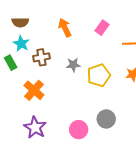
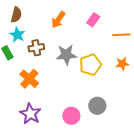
brown semicircle: (20, 22) -> (16, 15), turned -77
orange arrow: (65, 28) -> (58, 20), turned -120
gray star: (73, 65) -> (66, 55), size x1.5

